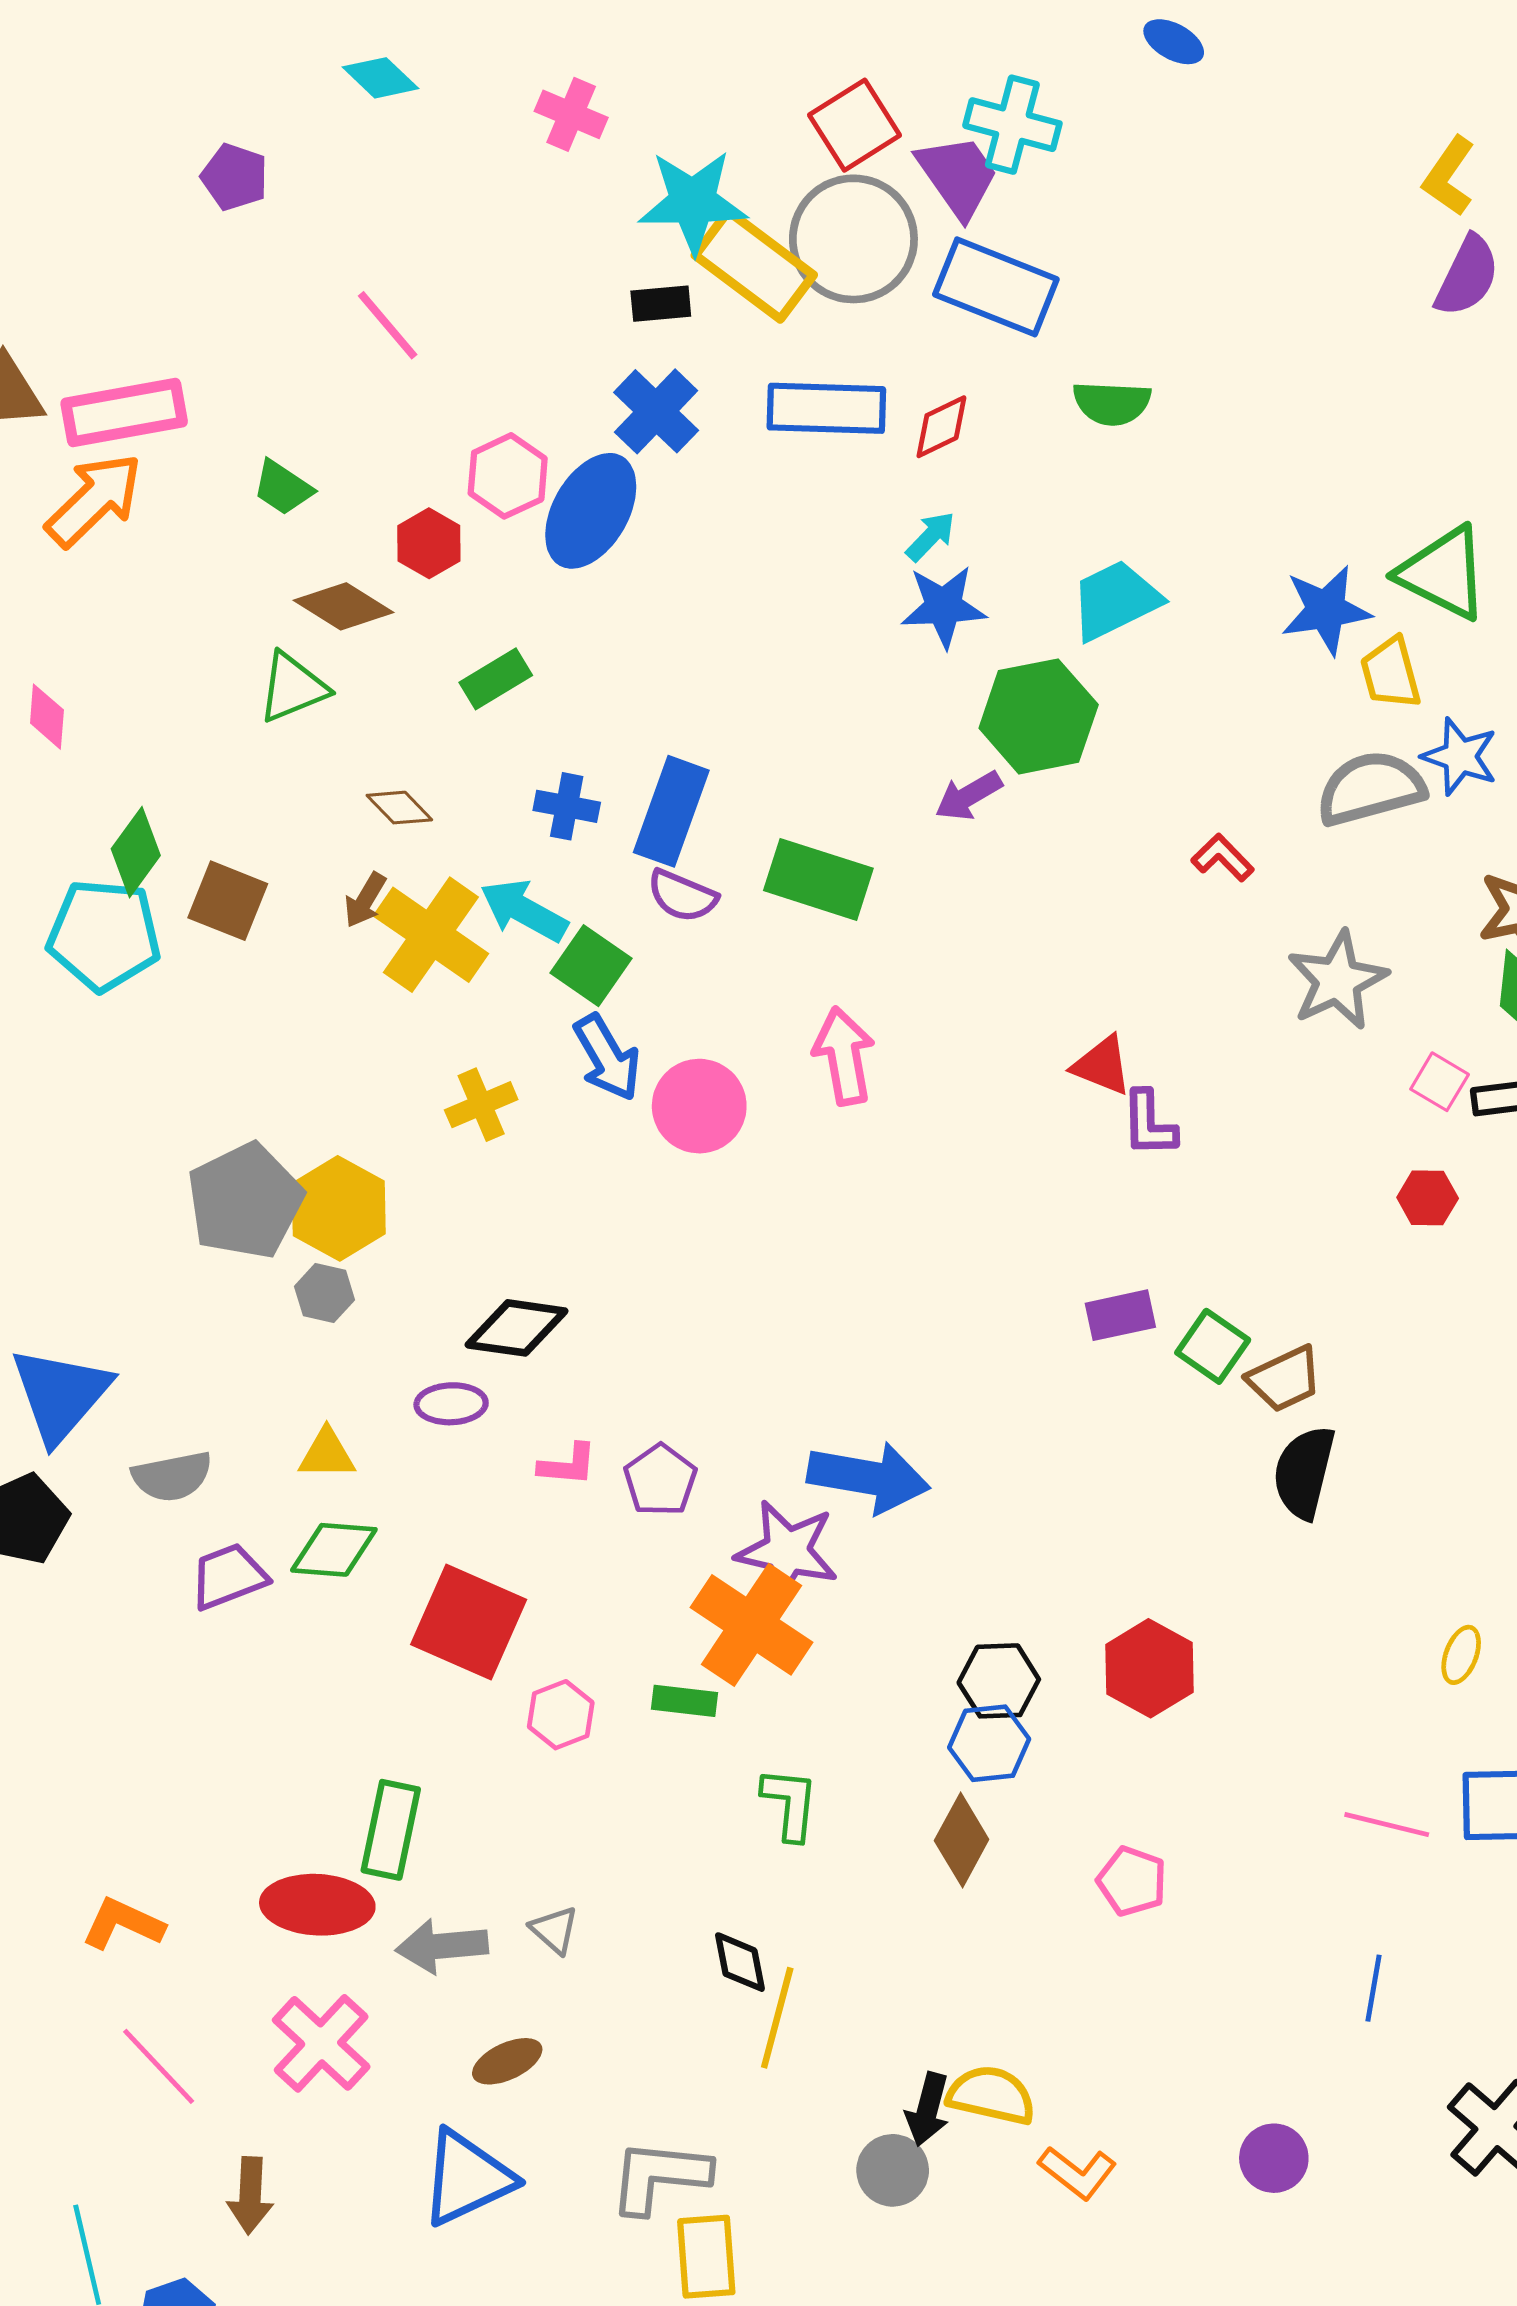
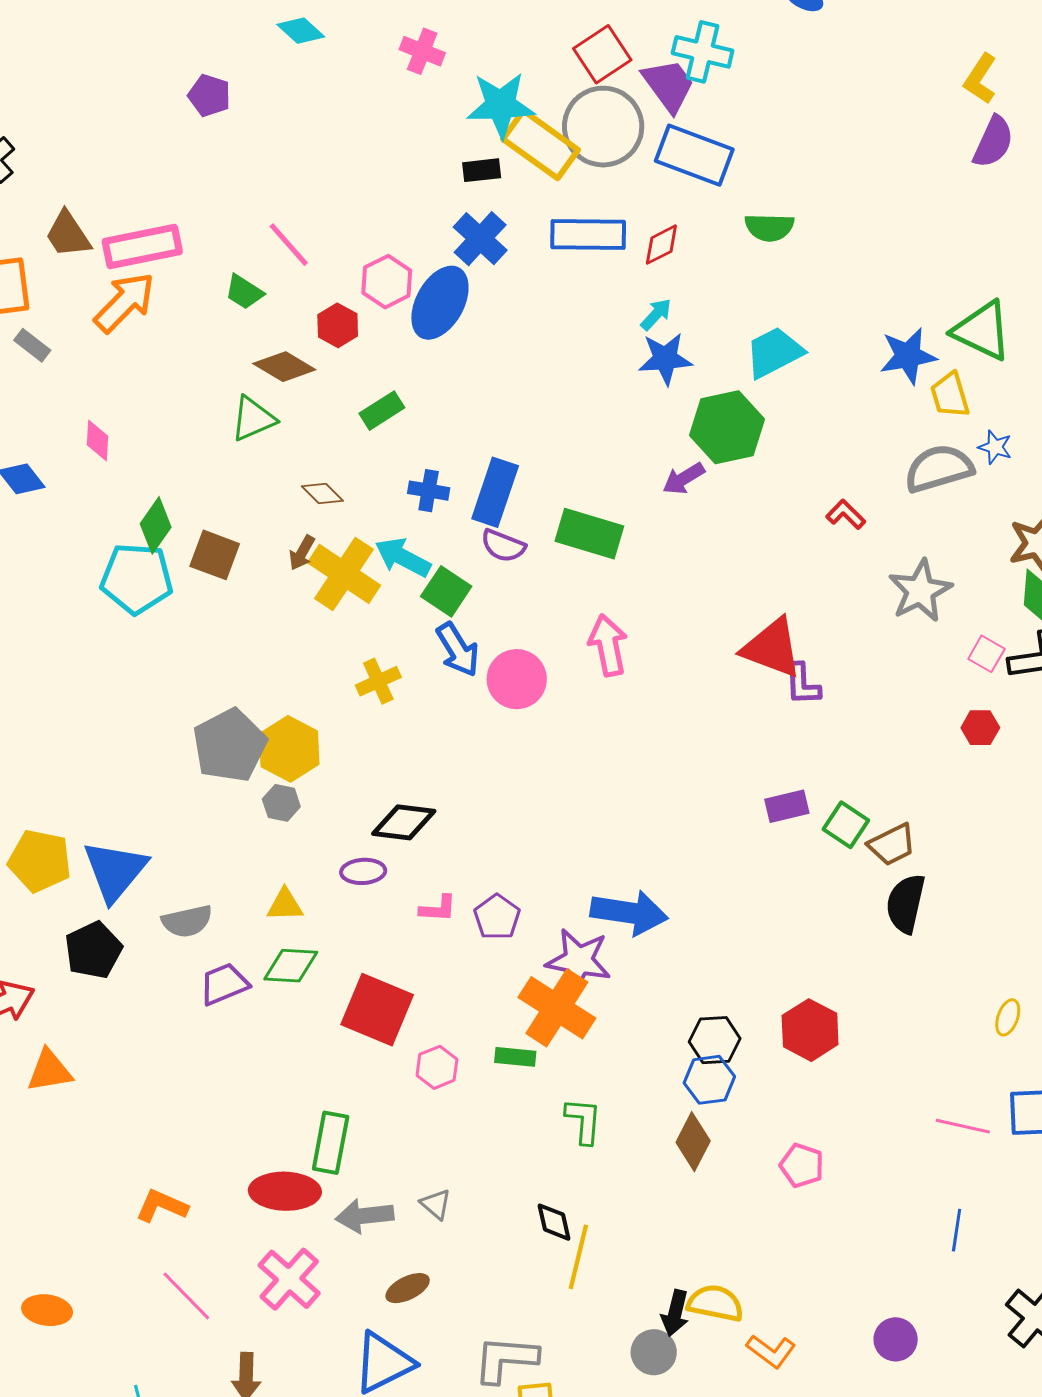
pink line: (388, 325) -> (289, 245), moved
blue star: (1460, 757) -> (995, 447), size x0.7
red triangle: (1102, 1065) -> (772, 648), size x1.6

